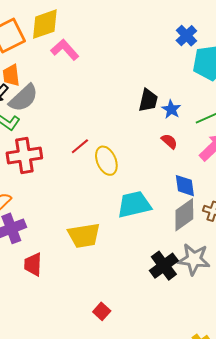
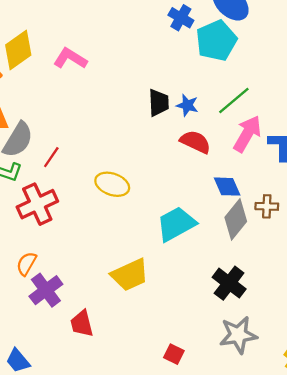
pink L-shape: (65, 50) -> (70, 58), moved
red semicircle: (169, 141) -> (195, 142), size x1.5
red line: (80, 146) -> (51, 157), moved
yellow ellipse: (106, 161) -> (112, 184), moved, turned -32
gray star: (194, 259) -> (238, 335), moved

